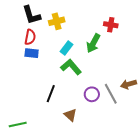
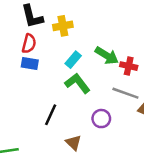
red cross: (111, 25) -> (129, 66), moved
green arrow: (93, 43) -> (107, 56), turned -90
gray line: (111, 94) -> (125, 93), moved, turned -45

